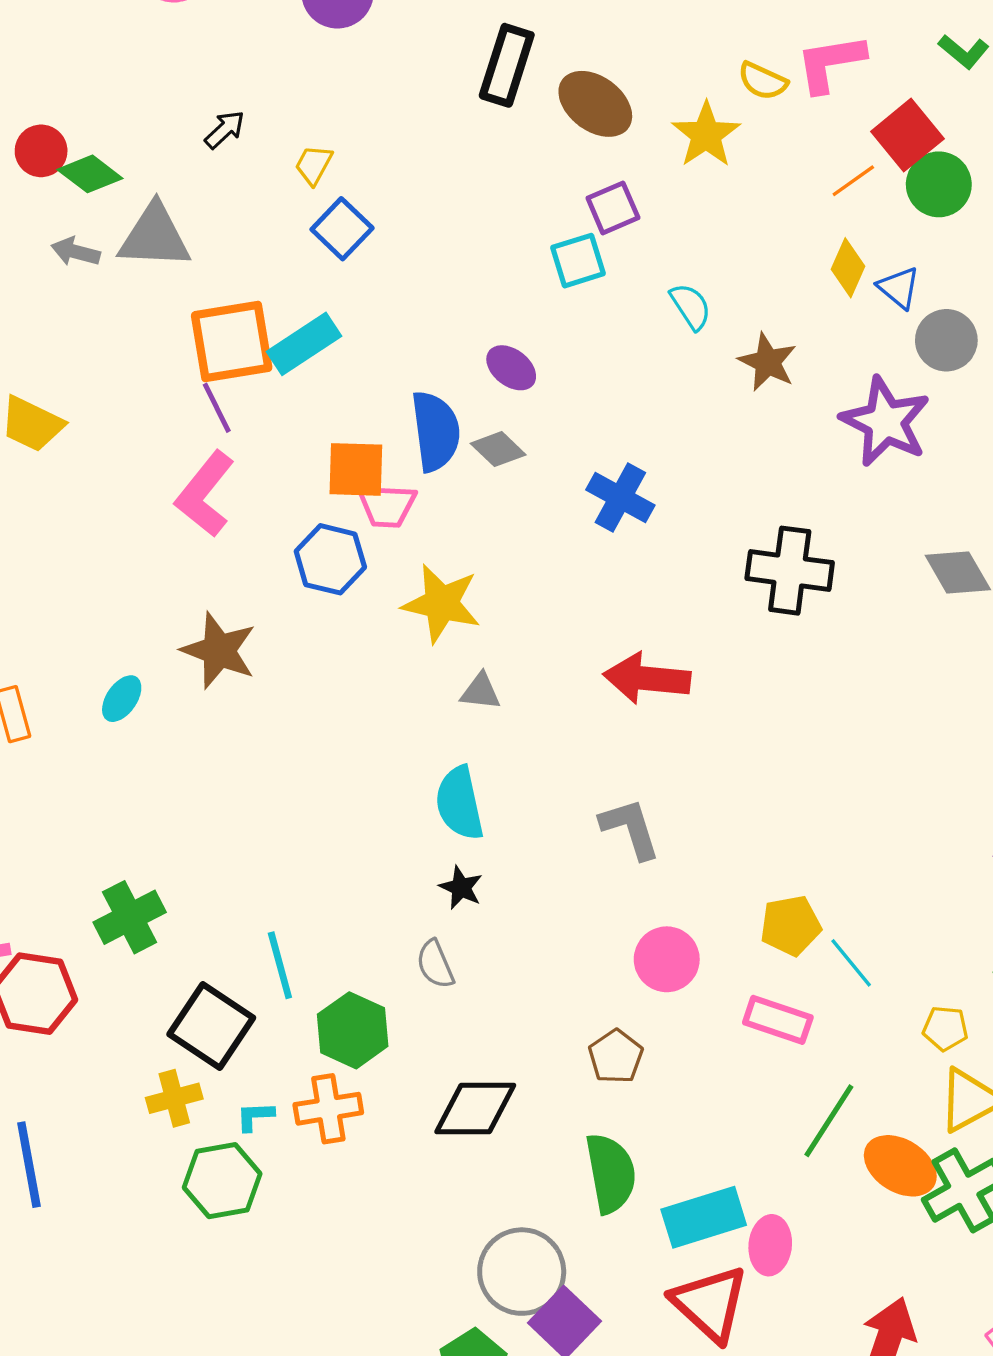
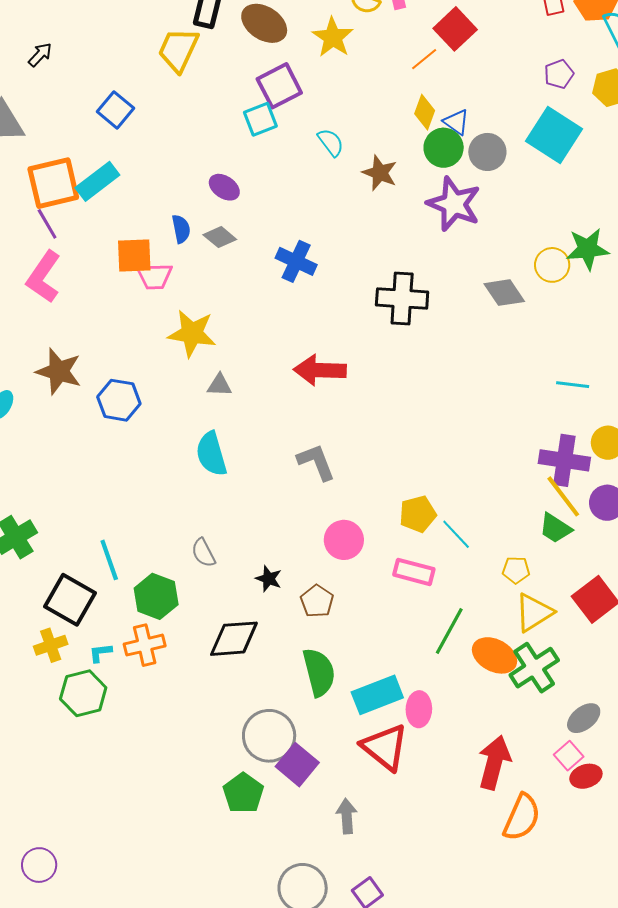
yellow trapezoid: (314, 165) -> (178, 50), moved, size x1.8
green circle: (939, 184) -> (444, 148), moved
purple square: (613, 208) -> (279, 86), size x1.4
blue semicircle: (436, 431) -> (181, 229), size x0.6
blue hexagon: (330, 559) -> (119, 400), moved
black star: (461, 888) -> (269, 579), moved

